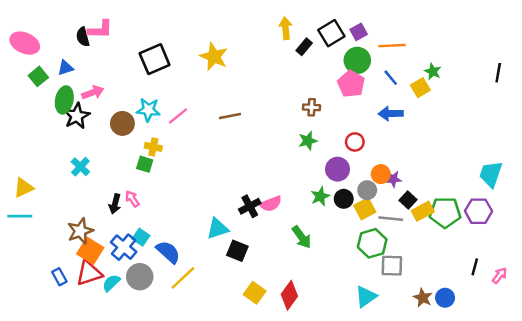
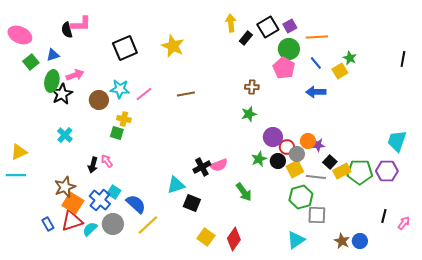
red circle: (355, 142) -> (287, 147), moved

